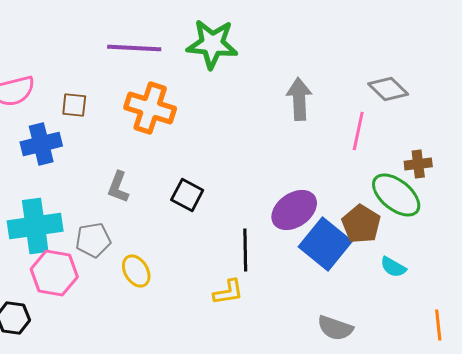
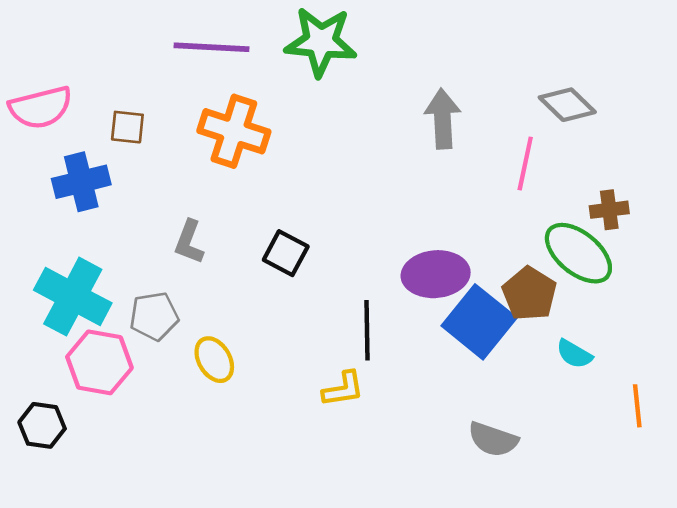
purple ellipse: (294, 210) -> (436, 274), turned 30
cyan cross: (35, 226) -> (73, 297), turned 36
orange line: (438, 325) -> (637, 406), moved

